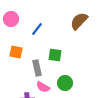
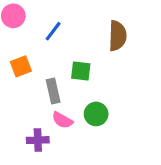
brown semicircle: (79, 21) -> (118, 36), moved, turned 138
orange square: (16, 52) -> (21, 66), turned -32

